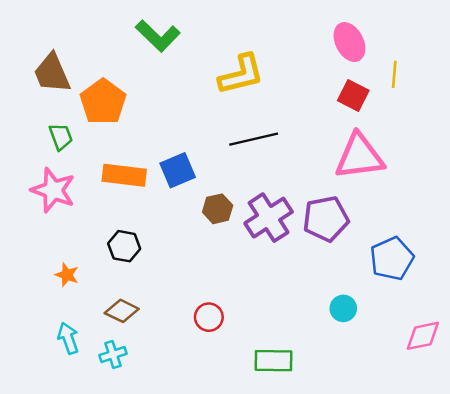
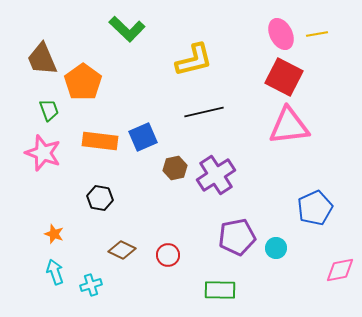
yellow line: (394, 74) -> (317, 34), moved, turned 75
red square: (353, 96) -> (284, 77), size x1.5
purple pentagon: (326, 219) -> (237, 237), moved
orange star: (67, 275) -> (54, 234), moved
brown diamond: (122, 311) -> (122, 250), moved

